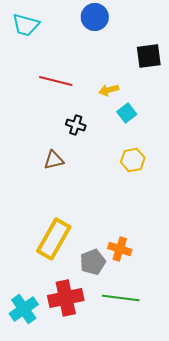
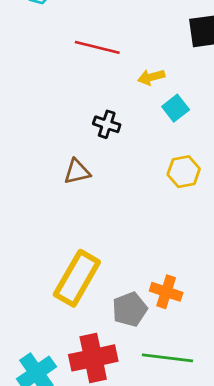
red line: (56, 81) -> (97, 47), moved

